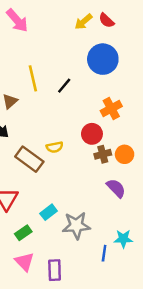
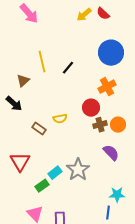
blue circle: (103, 59) -> (111, 53), moved
brown rectangle: (29, 159) -> (39, 129), size x0.6
gray star: (76, 225) -> (78, 170), moved, turned -30
green rectangle: (23, 233) -> (42, 186), moved
blue line: (104, 253) -> (108, 213), moved

